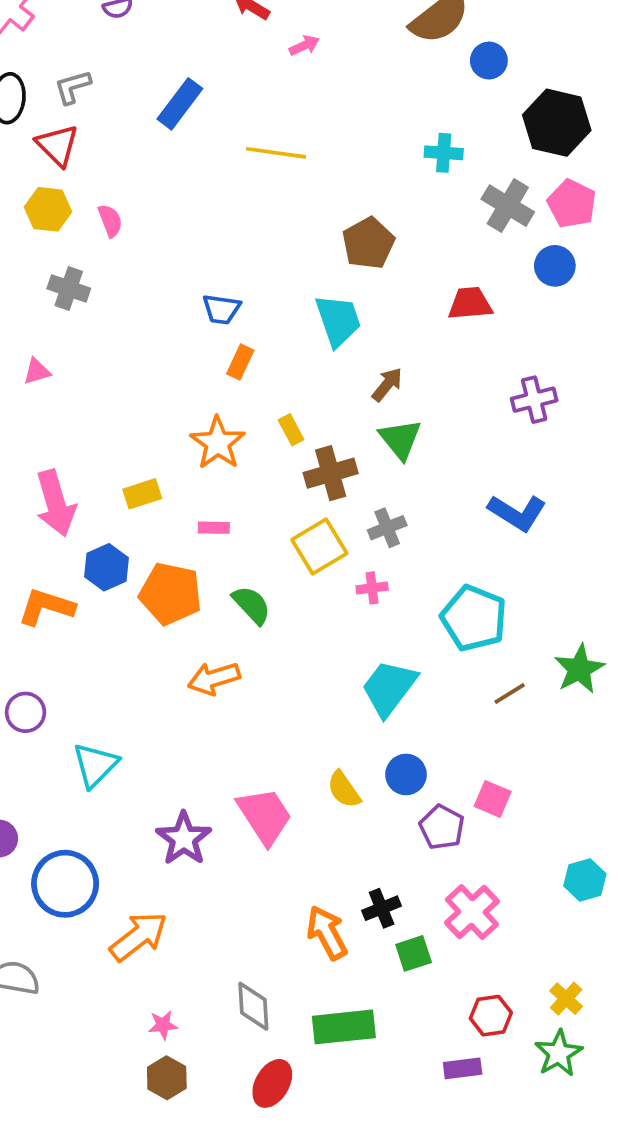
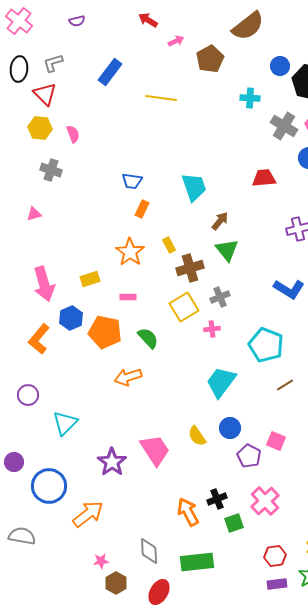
blue circle: (489, 61) -> (280, 66), moved
brown pentagon: (368, 243) -> (210, 59), moved
orange L-shape: (46, 607) -> (39, 339), turned -68
purple rectangle: (463, 1068) -> (277, 584), moved
brown hexagon: (167, 1078) -> (116, 583), moved

